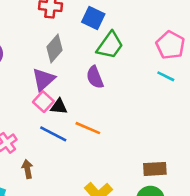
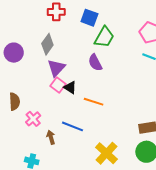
gray diamond: (55, 48) -> (47, 44), moved
black triangle: (59, 107) -> (70, 87), turned 32
blue line: (53, 134) -> (72, 126), moved

